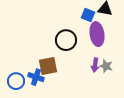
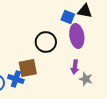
gray star: (106, 66) -> (86, 79), moved

